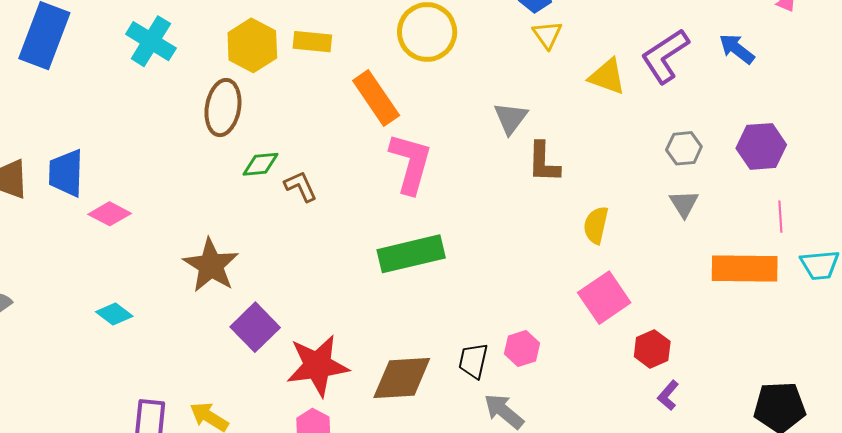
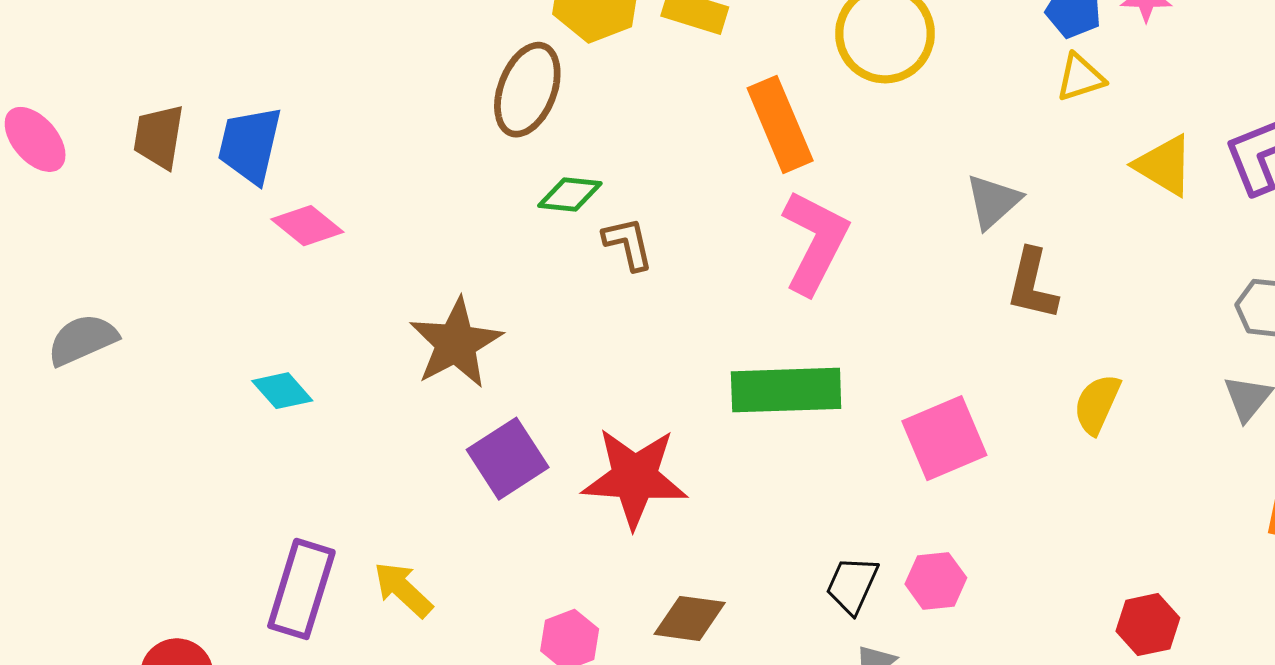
yellow triangle: (547, 35) -> (1080, 78), turned 36
pink square: (604, 298) -> (944, 438), moved
red star: (318, 366) -> (635, 478), moved
brown diamond: (402, 378) -> (690, 618), moved, size x0.7

